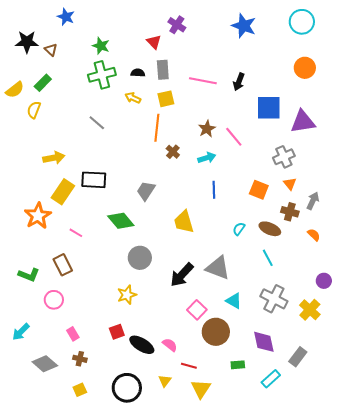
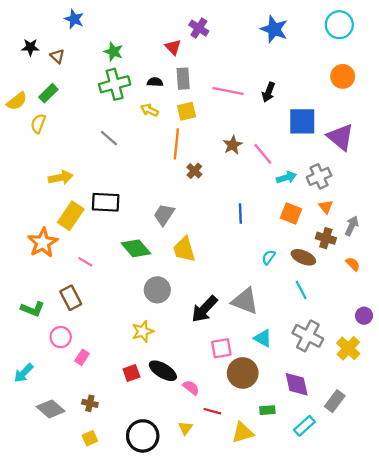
black star: (27, 42) -> (30, 47), size x0.7
purple triangle: (303, 122) -> (340, 137), turned 48
cyan arrow: (207, 158) -> (286, 178), moved
yellow trapezoid: (184, 222) -> (184, 249), moved
pink square: (197, 310) -> (221, 348), turned 36
pink rectangle: (73, 334) -> (82, 357), moved, turned 64
black ellipse: (142, 345) -> (163, 371), moved
yellow triangle: (201, 389) -> (243, 433), moved, turned 40

